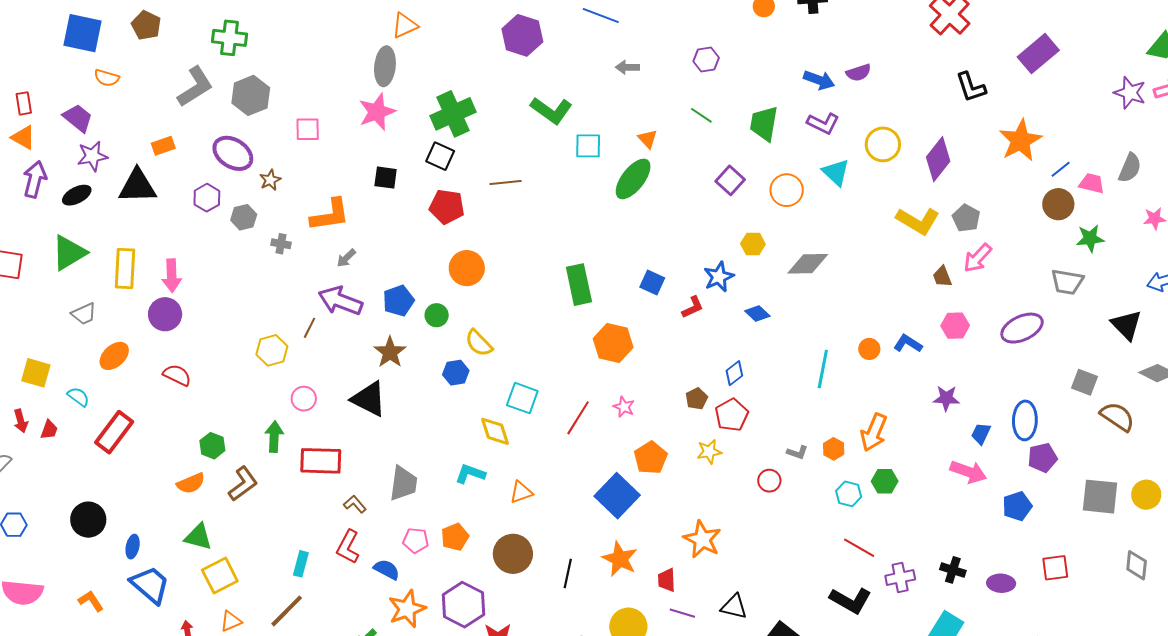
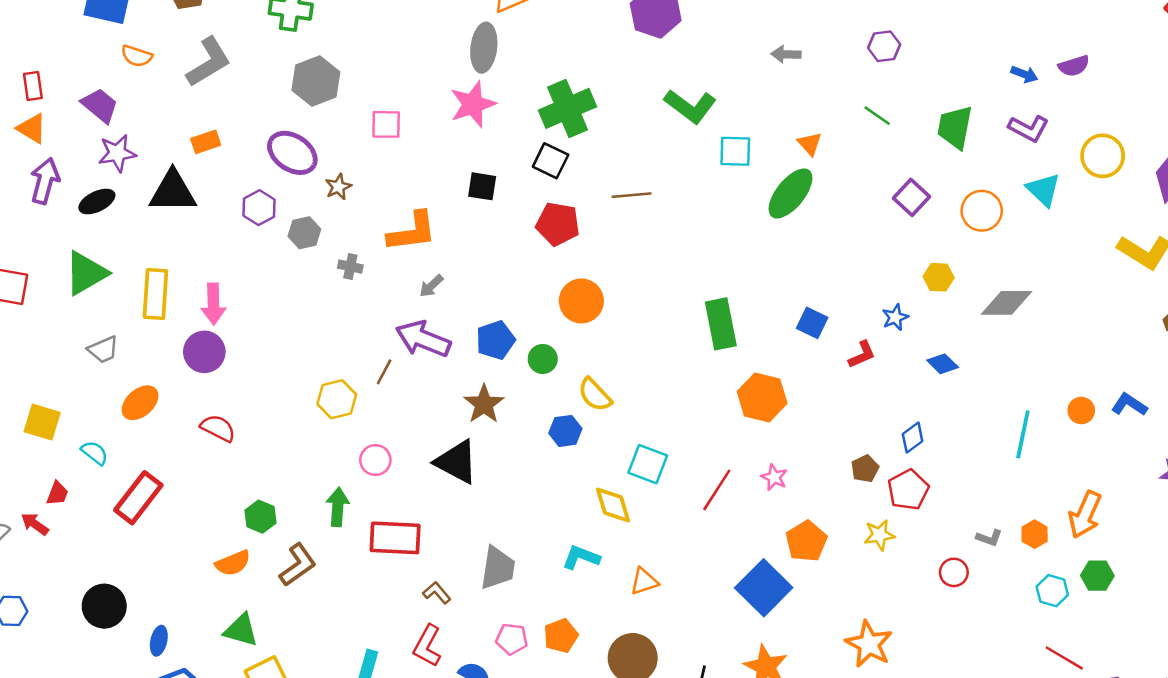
blue arrow: (819, 80) -> (1024, 74), size x0.7
gray L-shape: (195, 87) -> (209, 62), moved
blue star: (719, 277) -> (895, 317), size x0.7
red arrow: (21, 421) -> (35, 524), moved, turned 140

